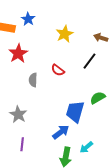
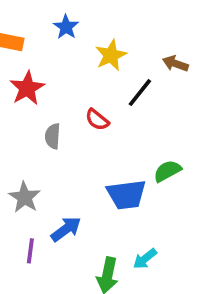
blue star: (28, 19) -> (66, 27), moved
black line: (90, 61) -> (140, 93), moved
blue trapezoid: (75, 112) -> (126, 195), turned -115
blue arrow: (61, 132) -> (66, 229), moved

